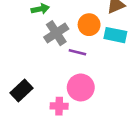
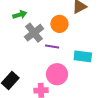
cyan rectangle: (115, 35) -> (83, 56), moved

